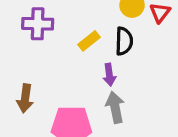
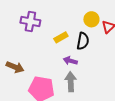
purple arrow: (109, 75) -> (70, 61), turned 104
brown arrow: (25, 98) -> (15, 67), turned -84

